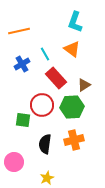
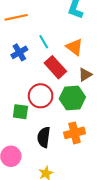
orange triangle: (72, 49) -> (74, 47), moved

